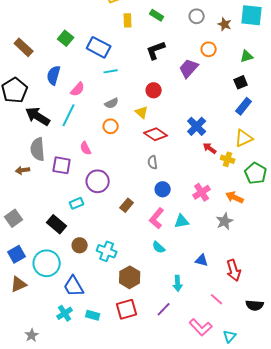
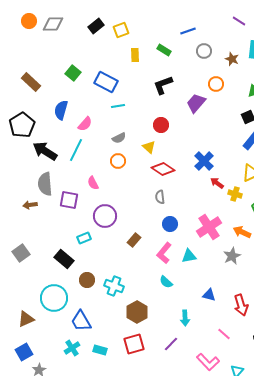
pink cross: (202, 192) -> (209, 227), size x1.4
blue square: (17, 254) -> (24, 352), moved

